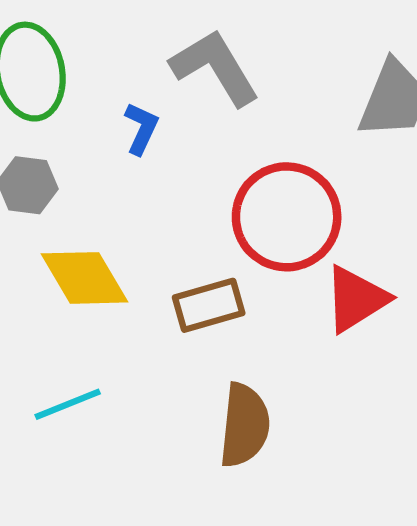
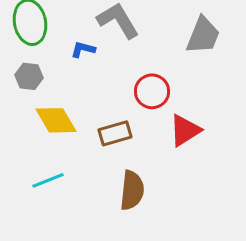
blue L-shape: (141, 128) -> (83, 49), turned -100
red circle: (287, 217) -> (152, 91), size x0.7

